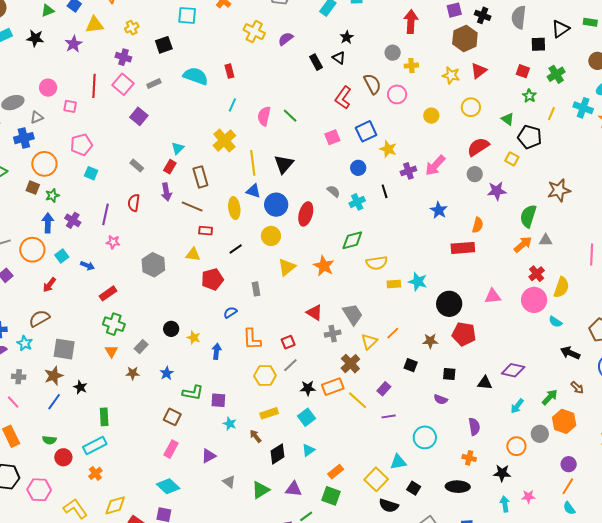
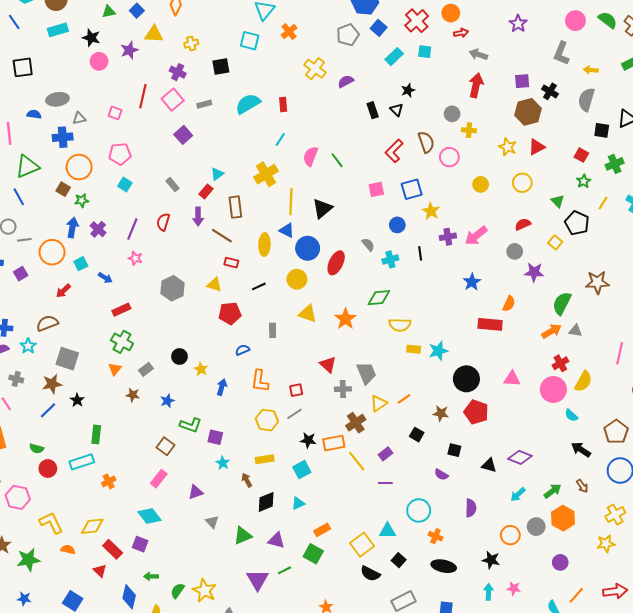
cyan semicircle: (196, 76) -> (248, 104), turned -60
pink circle: (48, 88) -> (99, 61), moved
red semicircle: (478, 147) -> (523, 224), size x0.7
yellow triangle: (287, 267) -> (308, 314), turned 48
cyan star: (418, 282) -> (438, 351), turned 30
orange cross: (469, 458) -> (436, 536), moved
orange cross: (95, 473) -> (109, 481), moved
orange line: (568, 486) -> (576, 595), moved

